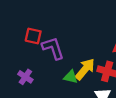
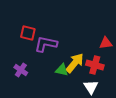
purple L-shape: (53, 48) -> (46, 44), turned -60

